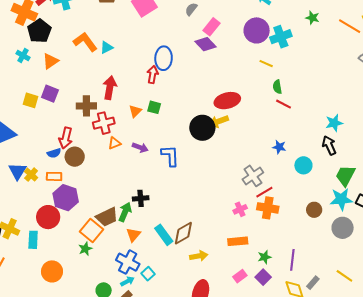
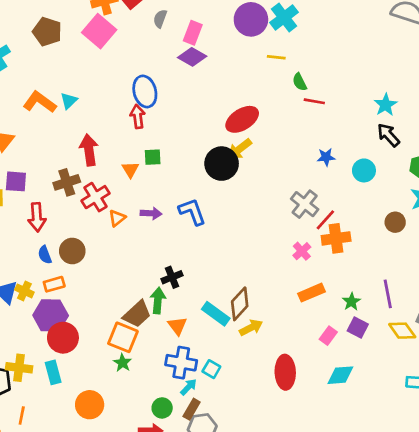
red arrow: (66, 138) -> (37, 217), moved
blue semicircle: (54, 153) -> (45, 255), turned 104
purple hexagon: (66, 198) -> (51, 315), moved
yellow arrow: (199, 256) -> (251, 328), moved

